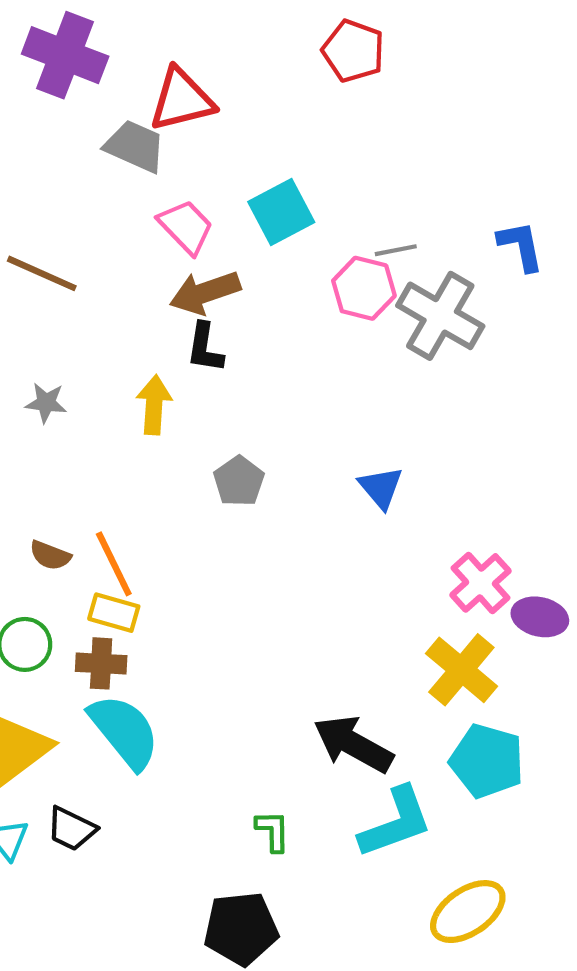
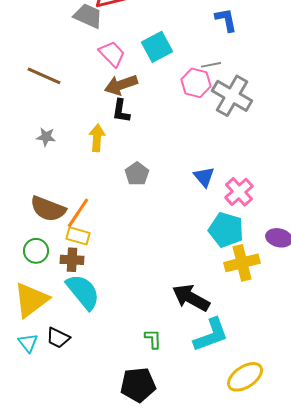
blue L-shape: (521, 246) -> (226, 20), moved
brown semicircle: (50, 555) -> (48, 209), size x1.8
orange line: (114, 564) -> (78, 213), turned 60
pink cross: (481, 583) -> (239, 192), moved
yellow cross: (461, 670) -> (242, 263), turned 36
cyan pentagon: (487, 761) -> (226, 230), moved

